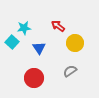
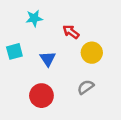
cyan star: (24, 28) -> (34, 18), moved
cyan square: (12, 42) -> (14, 51), turned 32

